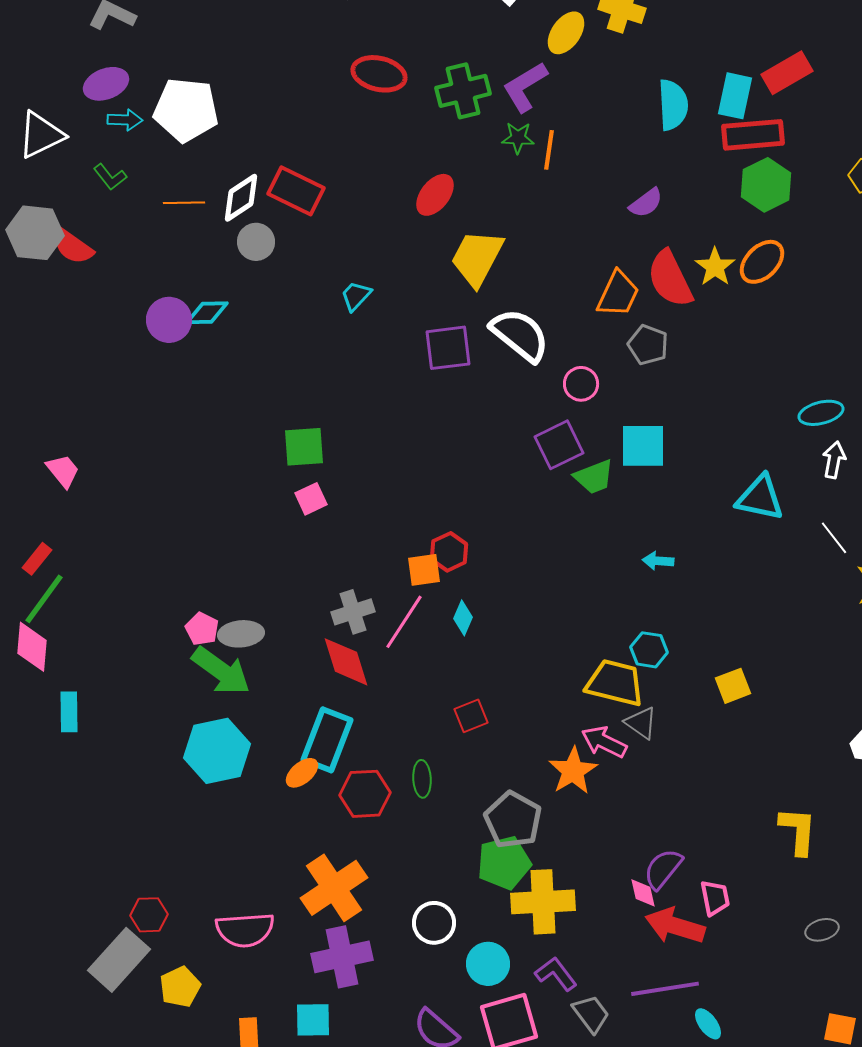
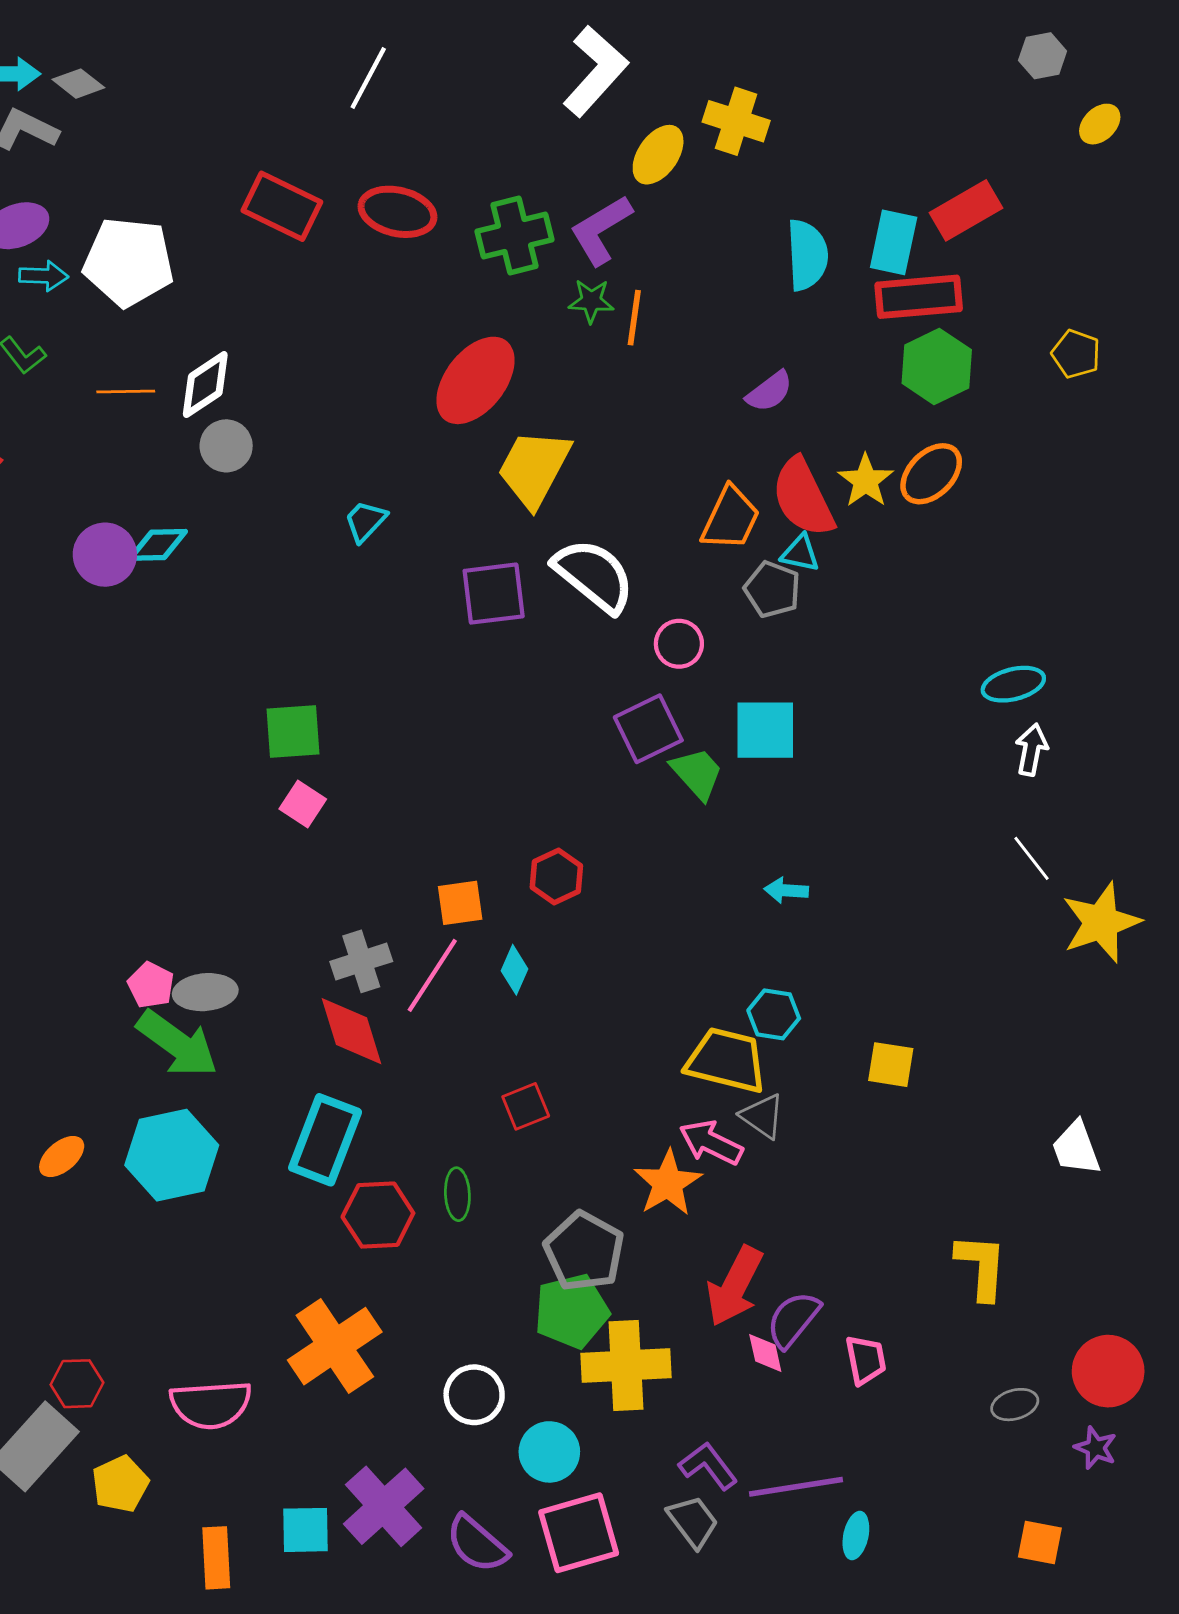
red rectangle: (296, 191) -> (282, 206), moved
red ellipse: (435, 195) -> (476, 380), size x1.5
green trapezoid: (594, 477) -> (697, 773), turned -111
cyan triangle: (760, 498) -> (800, 553), moved, size x0.6
pink square: (311, 499) -> (303, 804), turned -32
red hexagon: (449, 552) -> (556, 876), moved
yellow square: (733, 686) -> (891, 1065), turned 30
orange ellipse: (302, 773) -> (62, 1157), moved
red arrow: (675, 926) -> (735, 1286), moved, turned -80
purple cross: (342, 957) -> (384, 1506), moved, turned -30
purple L-shape: (556, 974) -> (708, 1466), moved
cyan ellipse: (708, 1024) -> (856, 1536), turned 48

